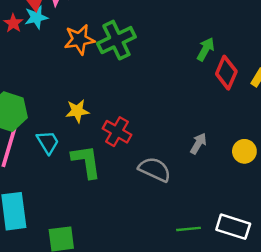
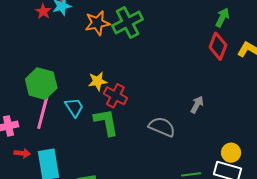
green arrow: (206, 49) -> (222, 17), moved
red cross: (117, 132) -> (115, 96), moved
yellow circle: (244, 151) -> (231, 153), moved

